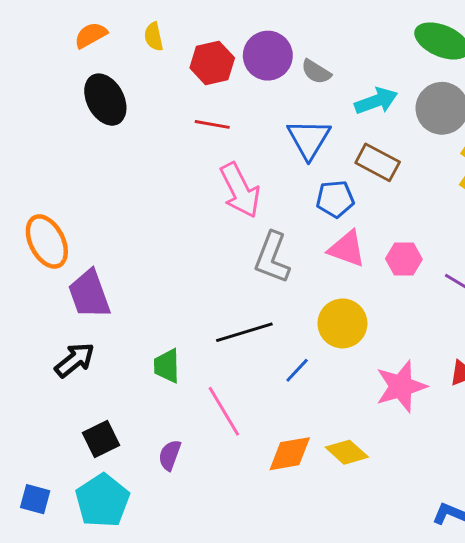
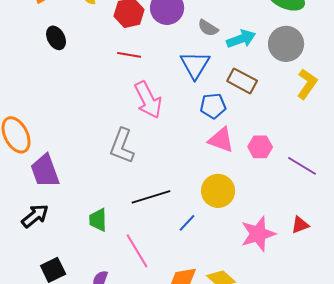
gray semicircle: (316, 72) -> (208, 28), moved
black ellipse: (105, 100) -> (56, 38), size x0.7
gray L-shape: (272, 258) -> (122, 146), moved

